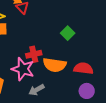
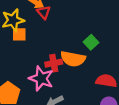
orange semicircle: (55, 65) -> (73, 59), moved

